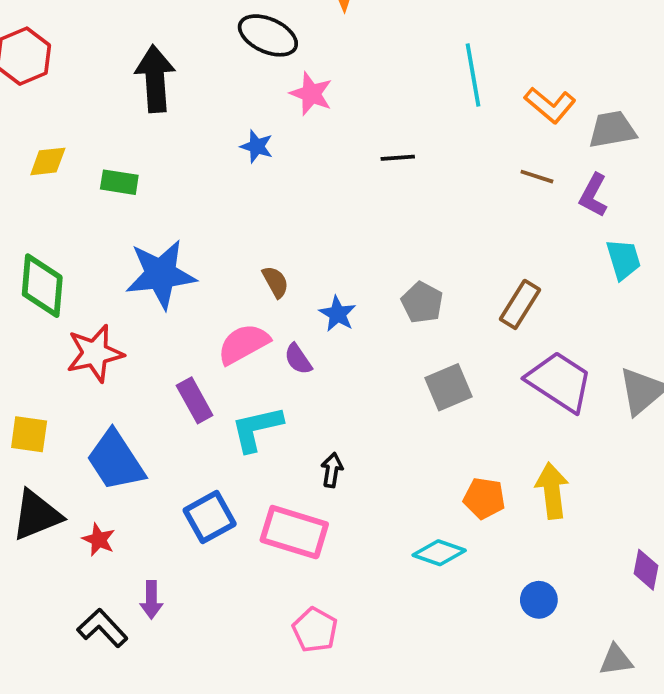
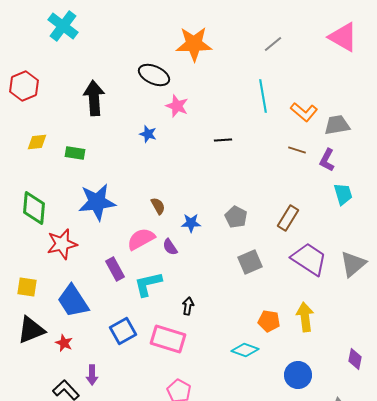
blue star: (338, 314) -> (191, 223), turned -30
blue circle: (539, 600) -> (298, 375), size x1.4

